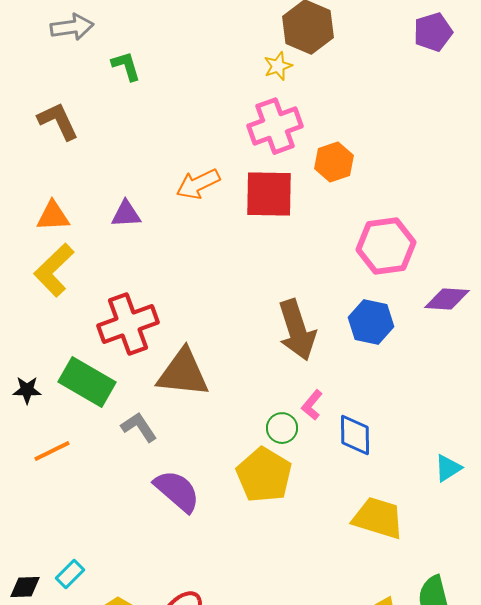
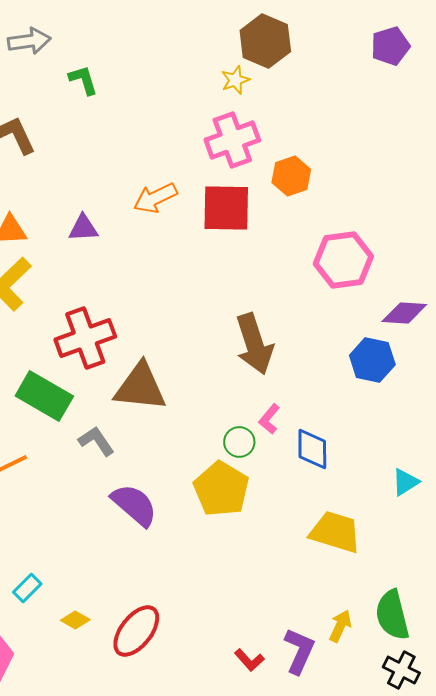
blue hexagon: (371, 322) -> (372, 360), moved

